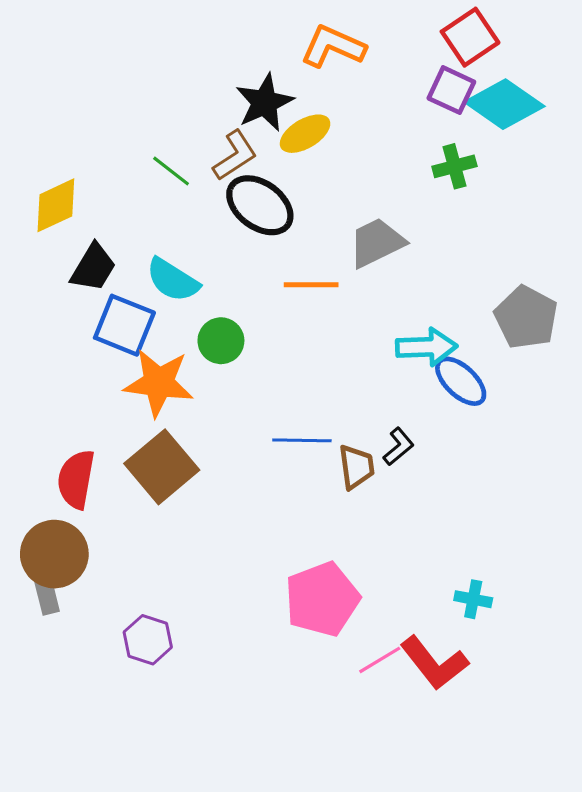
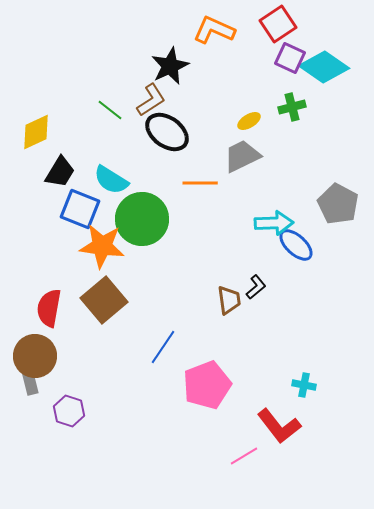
red square: (470, 37) -> (278, 24), moved
yellow ellipse: (305, 134) -> (249, 121), moved, size x0.7
green circle: (221, 341) -> (142, 219), size x1.8
blue line: (302, 440) -> (163, 347), moved, turned -57
purple hexagon: (148, 640) -> (69, 411), moved
pink line: (380, 660) -> (244, 456), moved

